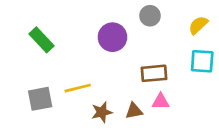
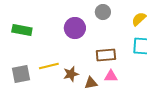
green rectangle: (42, 40) -> (22, 30), turned -36
brown star: (102, 112) -> (71, 74), moved

